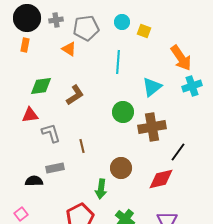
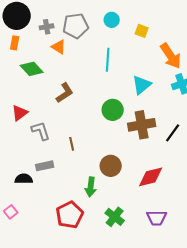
gray cross: (56, 20) -> (47, 27), moved
yellow square: (144, 31) -> (142, 31), moved
green diamond: (41, 86) -> (32, 69), moved, turned 55
red triangle: (30, 115) -> (20, 113), turned -30
black line: (178, 152) -> (173, 133), moved

